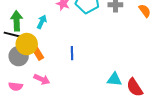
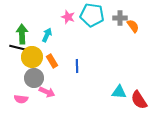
orange semicircle: (145, 11) -> (133, 26), moved
orange rectangle: (38, 53) -> (52, 61), moved
gray circle: (19, 56) -> (34, 78), moved

